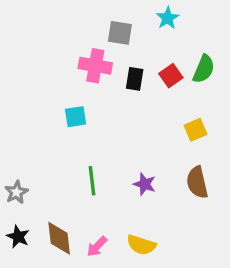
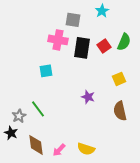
black rectangle: (135, 79) -> (82, 48), size x1.5
green line: (92, 181) -> (38, 109), moved, turned -30
purple star: (145, 184) -> (88, 97), moved
gray star: (16, 192) -> (19, 116), moved
black star: (18, 237) -> (11, 133), moved

